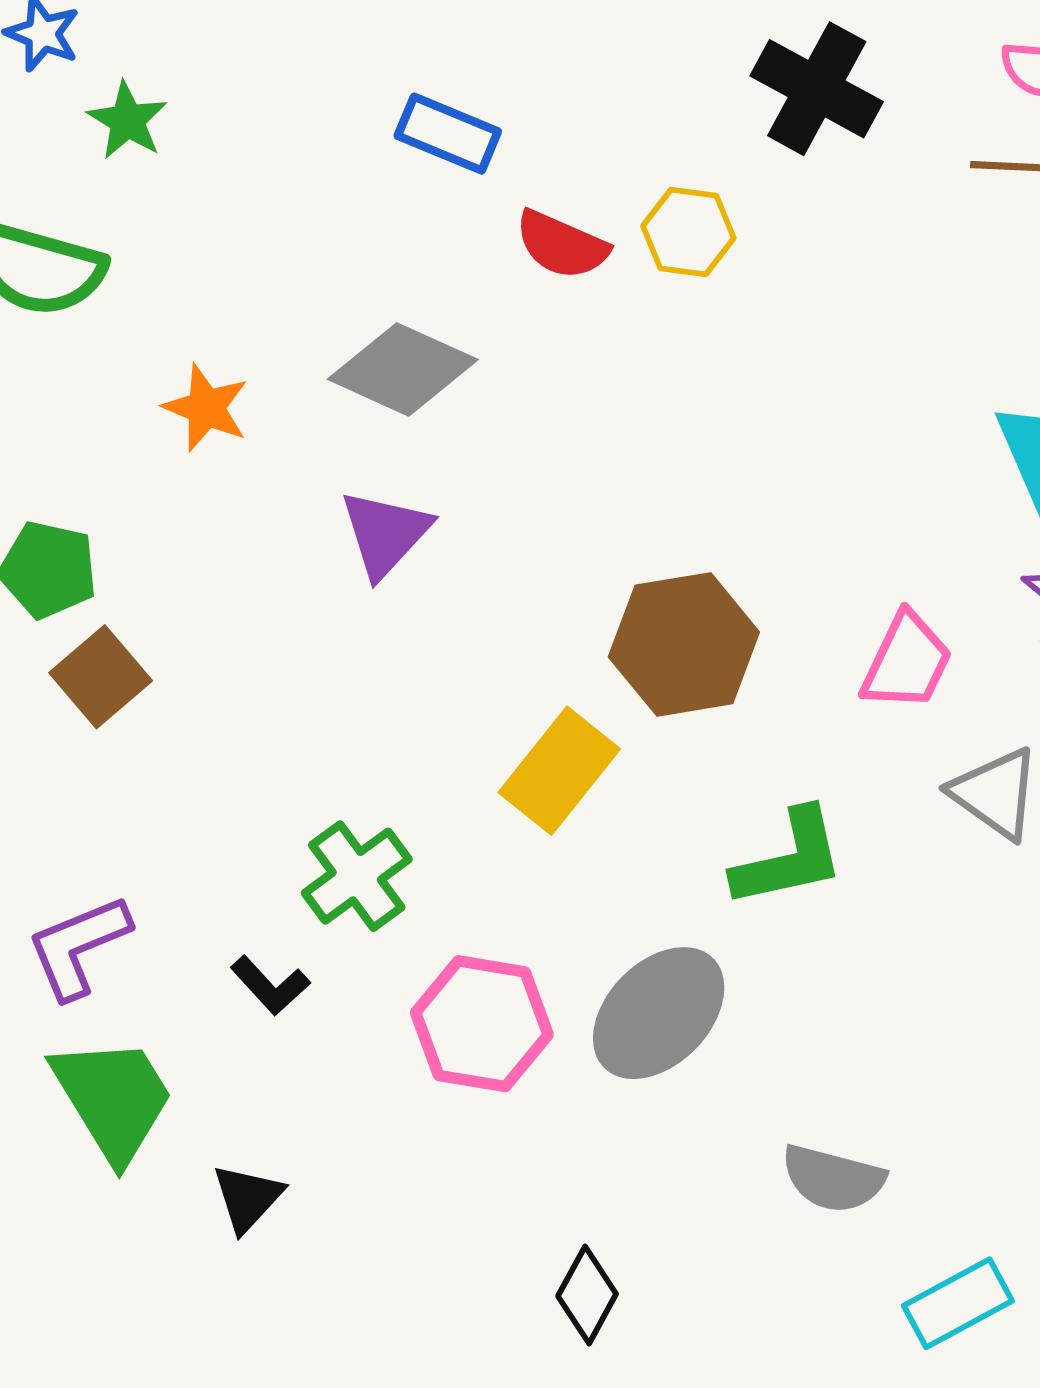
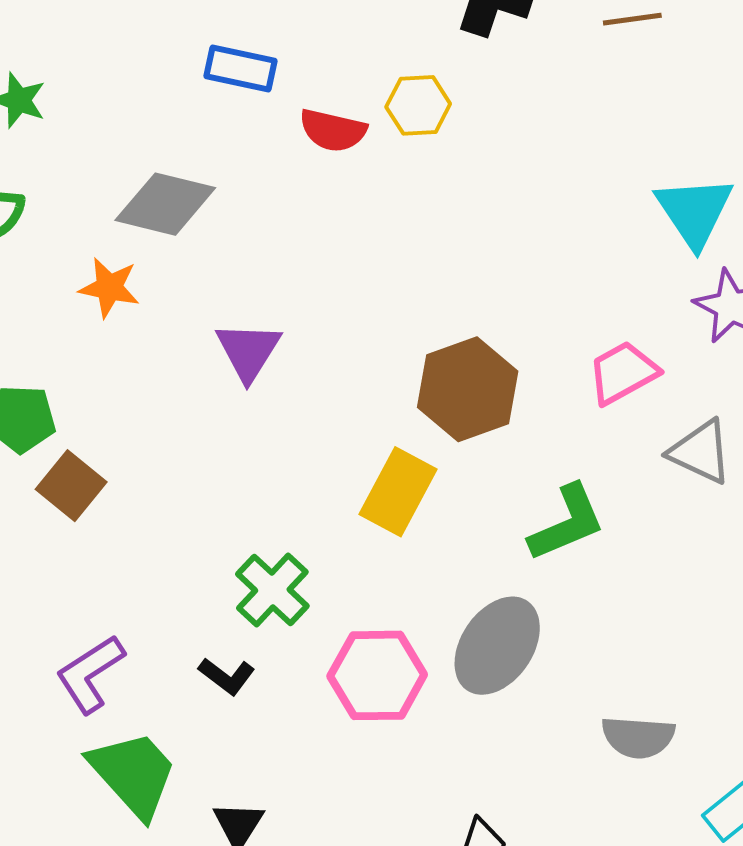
gray diamond: (403, 369) -> (165, 204), moved
pink trapezoid: (907, 662) -> (623, 373), turned -134

